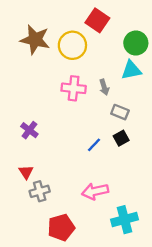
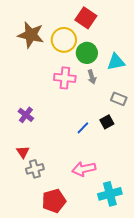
green circle: (136, 43) -> (87, 53), moved
gray rectangle: (120, 112) -> (119, 99), moved

